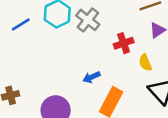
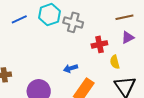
gray cross: (88, 20) -> (73, 22), turned -30

